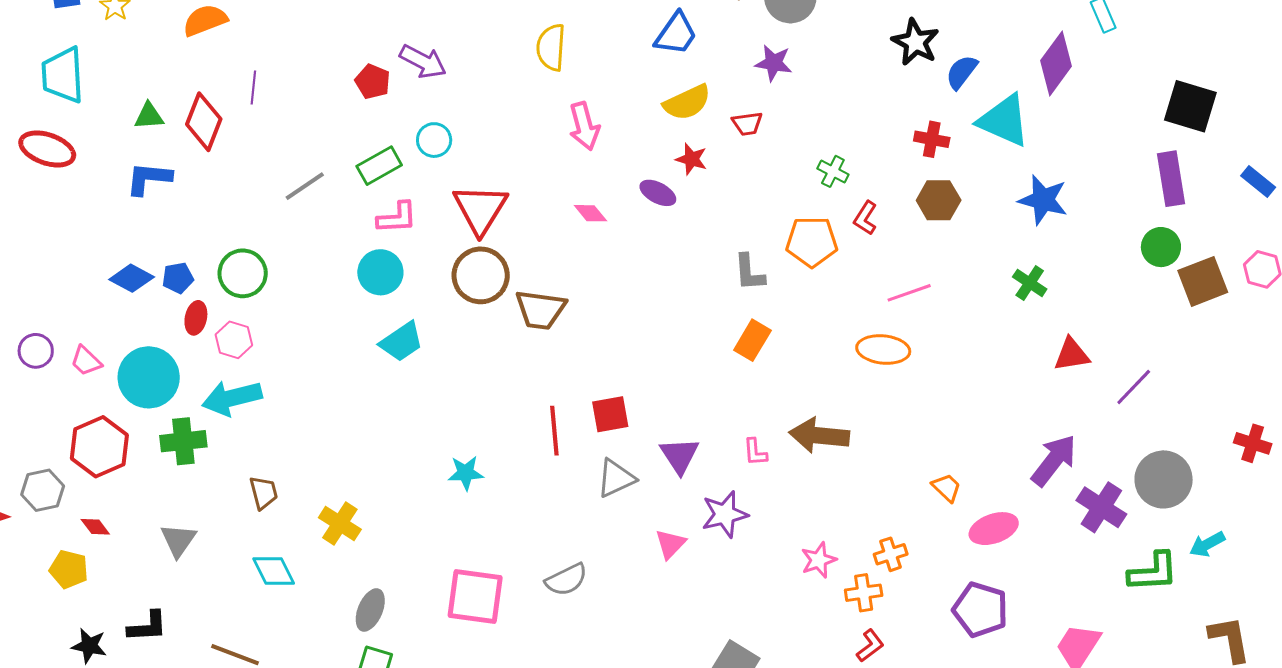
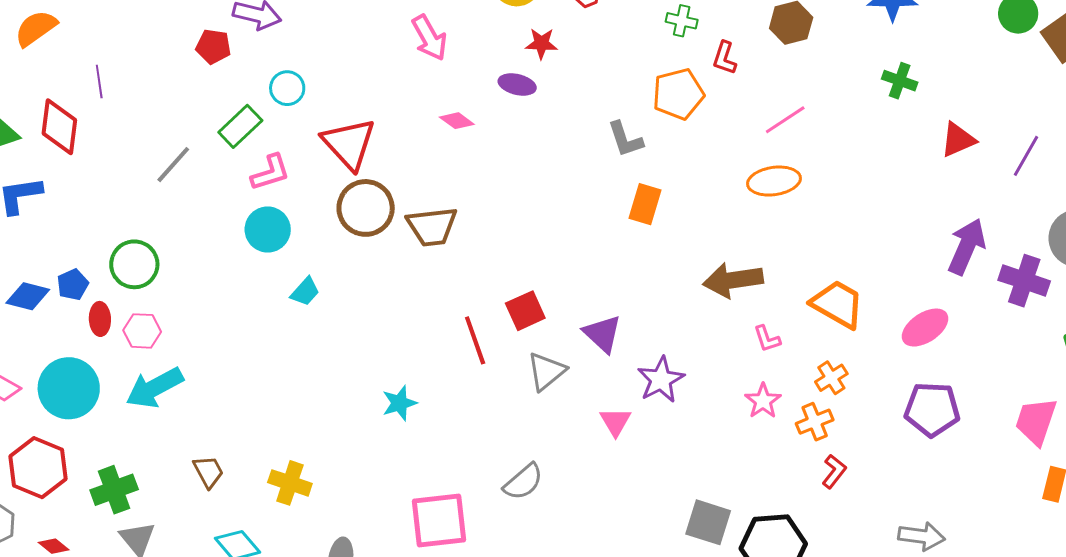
cyan trapezoid: (402, 342) -> (305, 292), size x0.7
green cross: (183, 441) -> (114, 490), moved
pink L-shape: (755, 452) -> (767, 339), moved
orange trapezoid: (947, 488) -> (838, 304), moved, size x1.8

